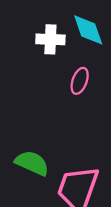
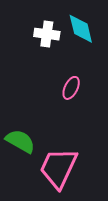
pink ellipse: (80, 81) -> (71, 88), moved

